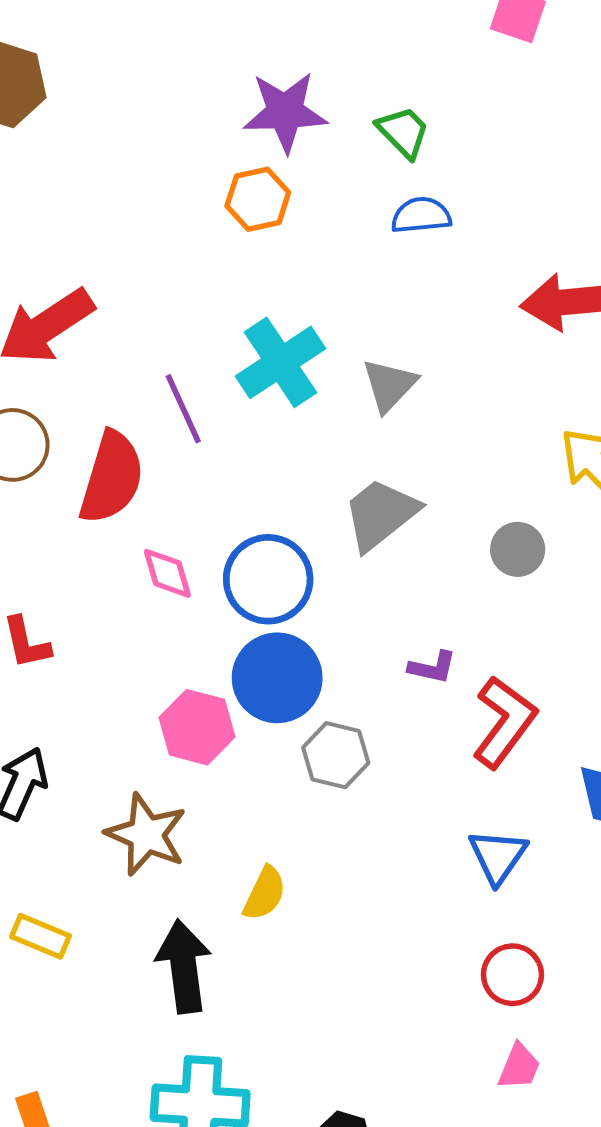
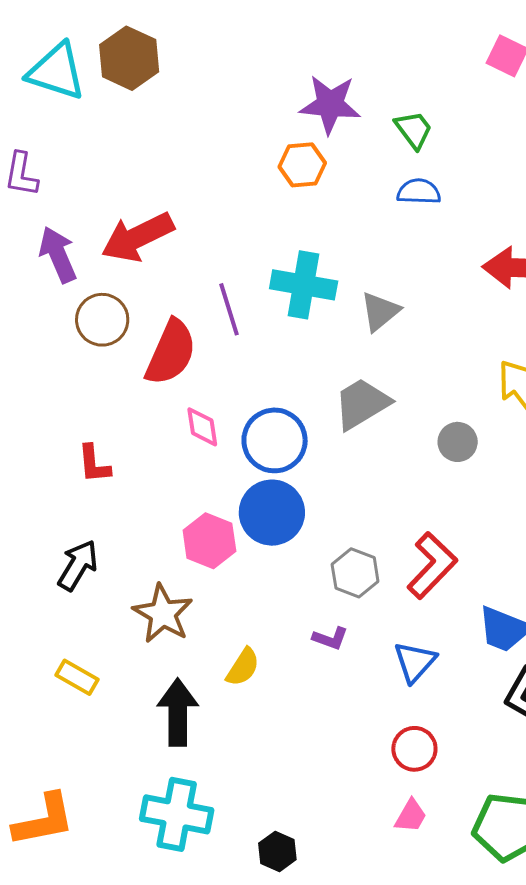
cyan cross: (281, 362) -> (304, 285), turned 36
purple L-shape: (432, 667) -> (330, 638), moved
gray hexagon: (336, 755) -> (355, 573), moved

